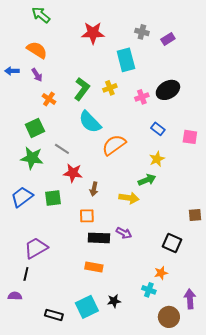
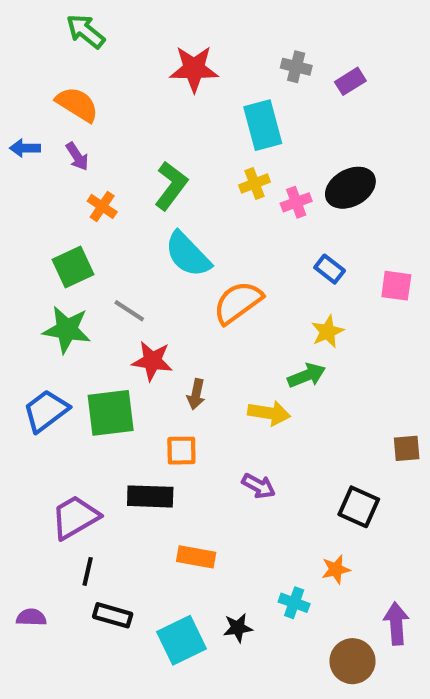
yellow cross: (110, 88) -> (254, 184), moved
green square: (53, 198) -> (111, 413), size x1.4
black rectangle: (99, 238) -> (150, 496), moved
black line: (26, 274) -> (88, 571), moved
cyan cross: (149, 290) -> (294, 603), moved
black rectangle: (54, 315) -> (113, 615), moved

